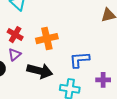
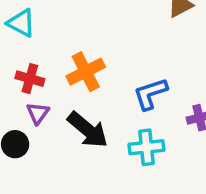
black arrow: (40, 71) -> (88, 130), turned 40

